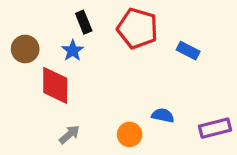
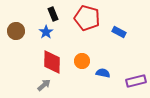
red diamond: (55, 85) -> (52, 62), moved
orange circle: (130, 134) -> (82, 61), moved

